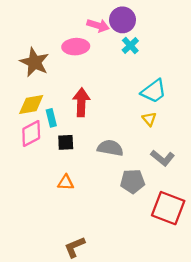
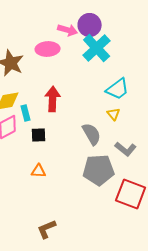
cyan cross: (130, 45) -> (97, 48), size x1.8
gray semicircle: (110, 148) -> (92, 134), moved, turned 50
gray pentagon: (133, 181) -> (99, 170), size x1.4

